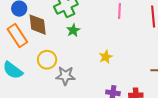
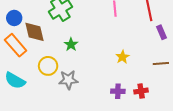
green star: (73, 30) -> (71, 44), moved
yellow star: (106, 57) -> (123, 57), moved

